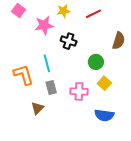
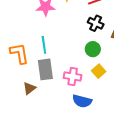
black cross: (69, 41) -> (96, 23), moved
gray rectangle: (51, 88) -> (45, 69), size x1.5
blue semicircle: (104, 115) -> (82, 101), moved

